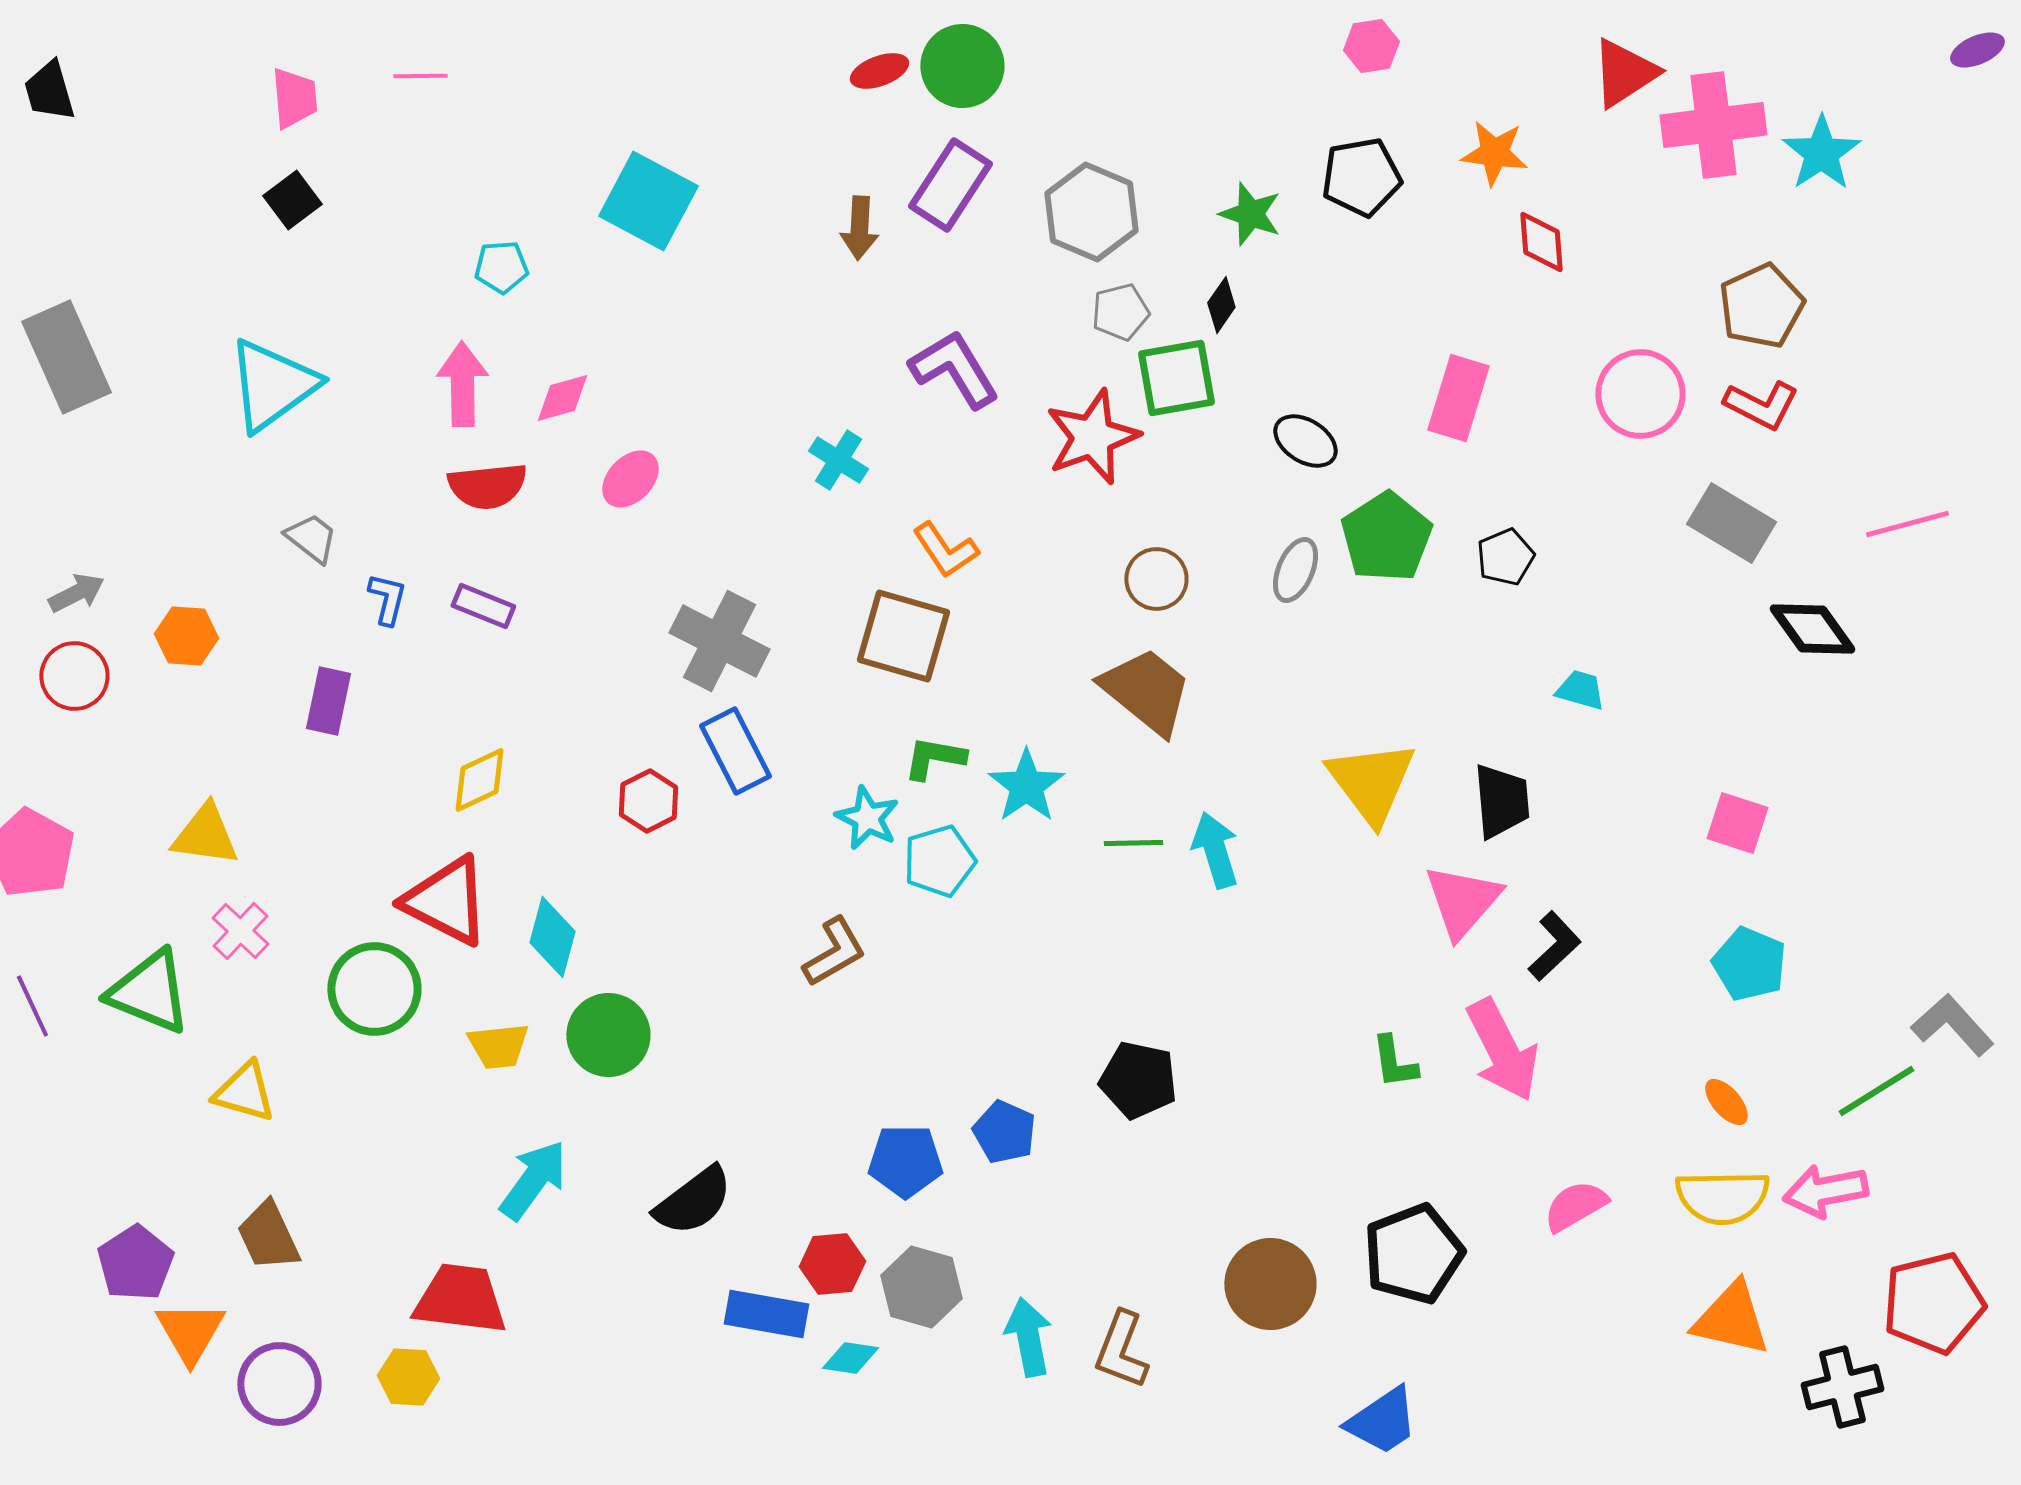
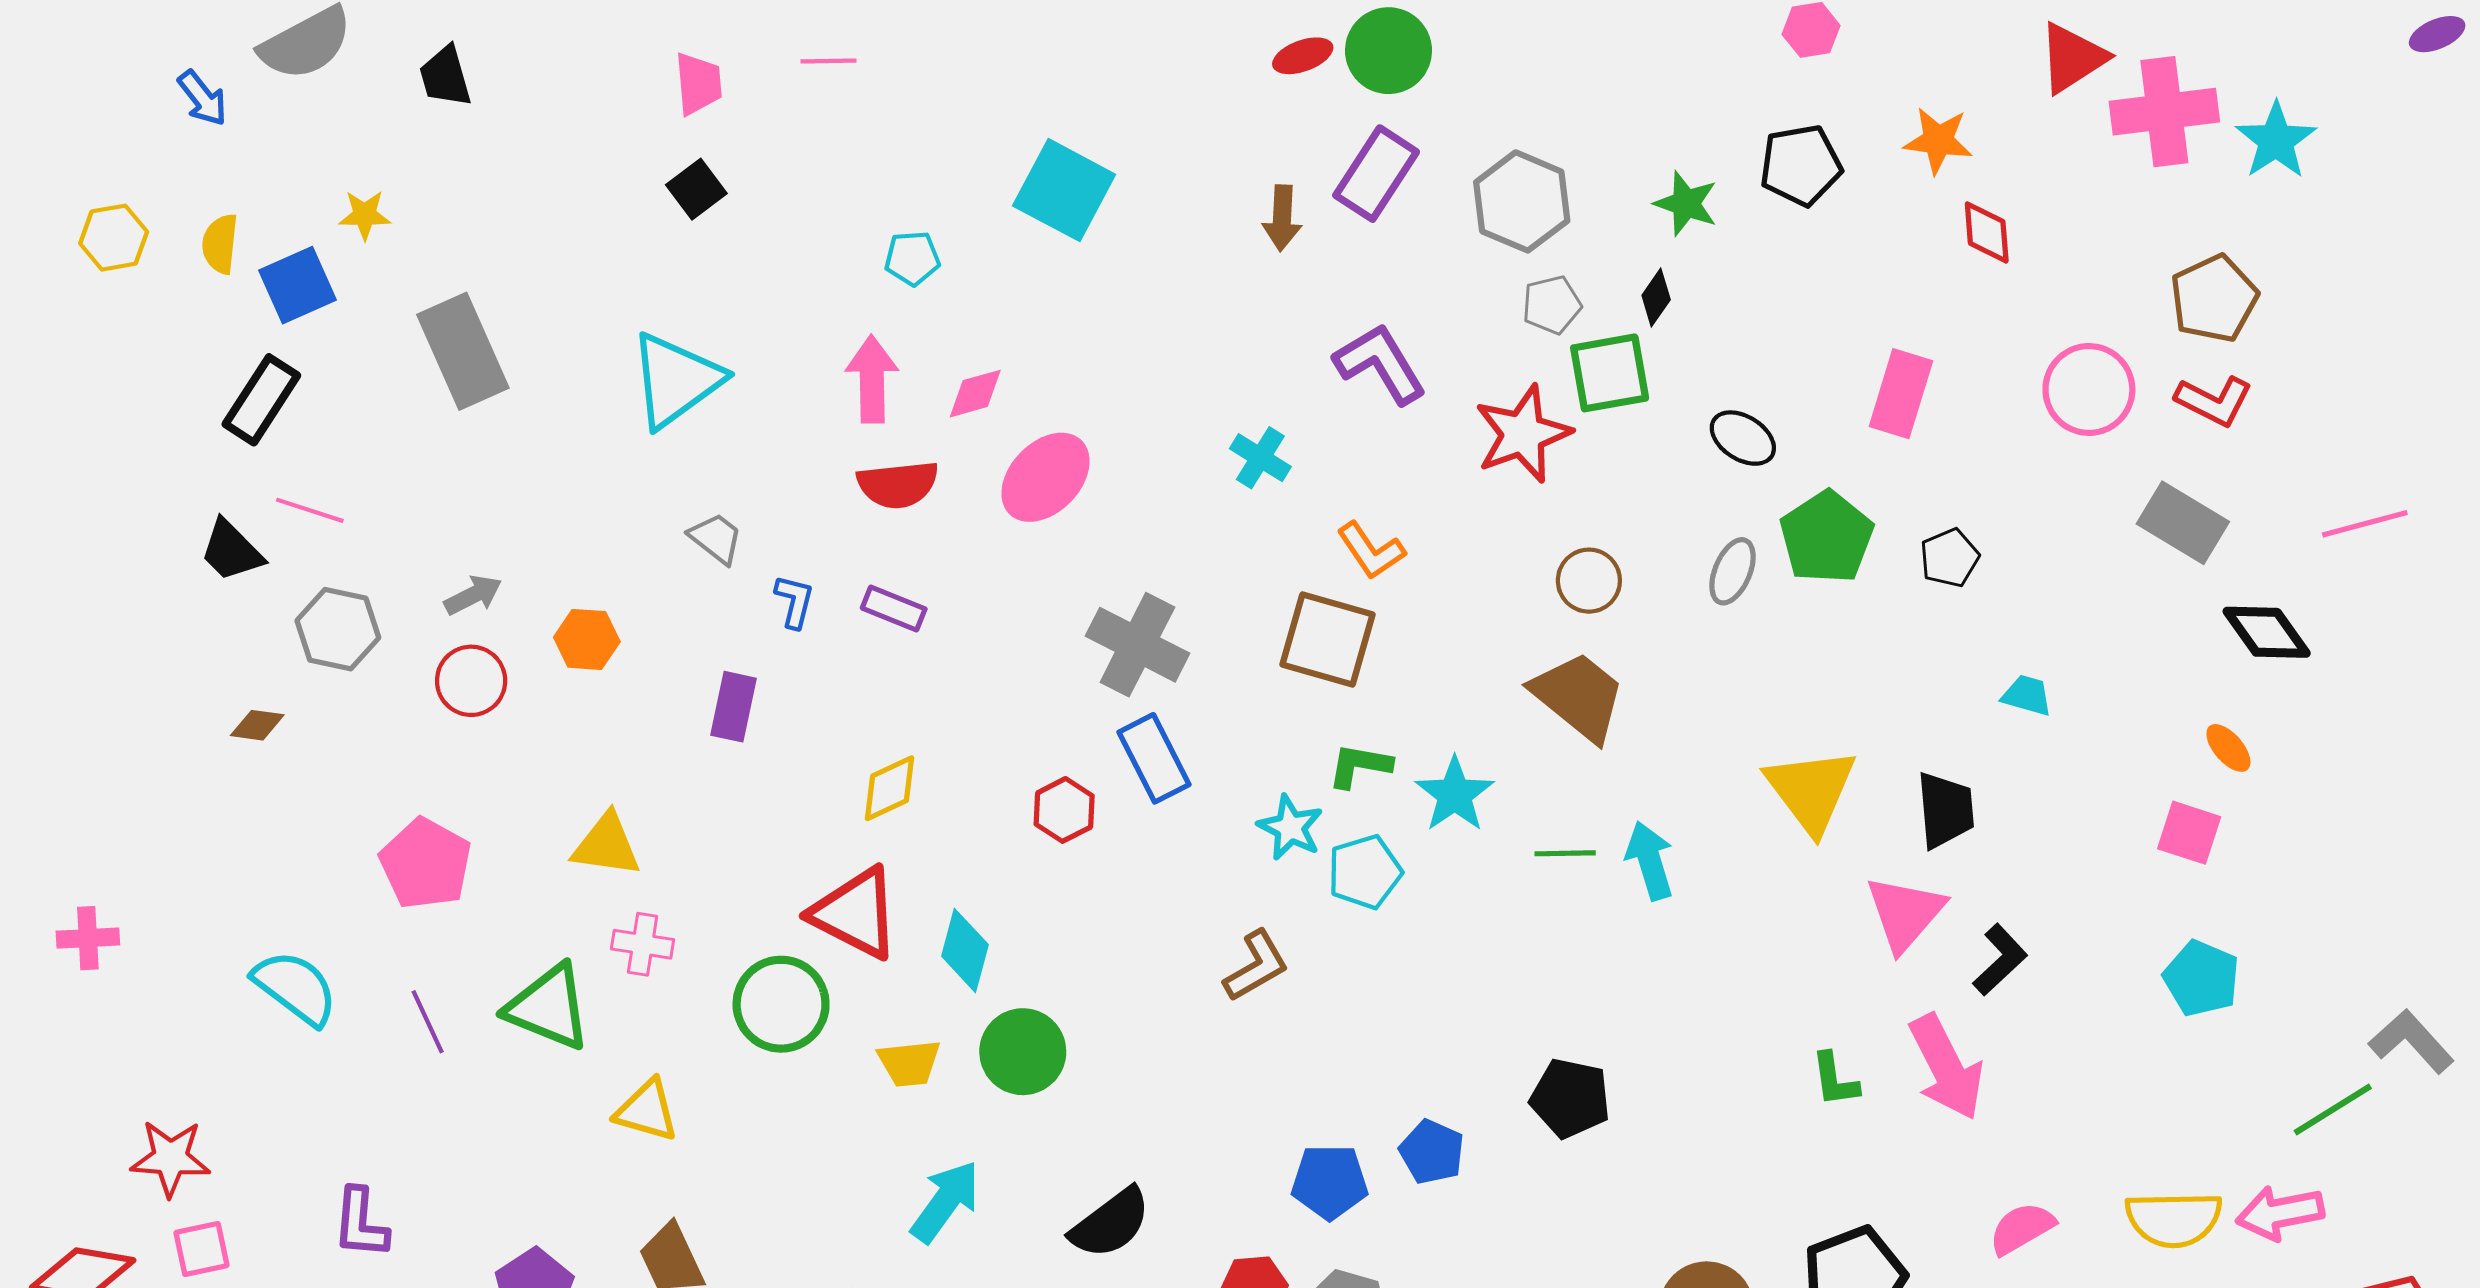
pink ellipse: (630, 479) -> (1045, 477), size x1.5
pink cross: (240, 931) -> (643, 944), turned -34
orange ellipse: (1726, 1102) -> (2228, 748), moved

